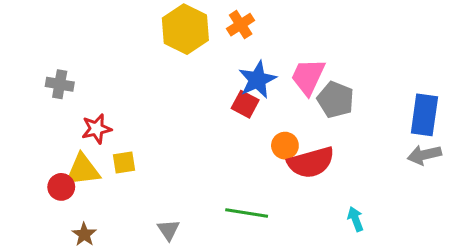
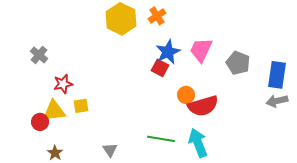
gray cross: (60, 84) -> (39, 55), turned 30
gray pentagon: (336, 100) -> (238, 63), moved
cyan arrow: (355, 219) -> (198, 143), moved, size x1.8

